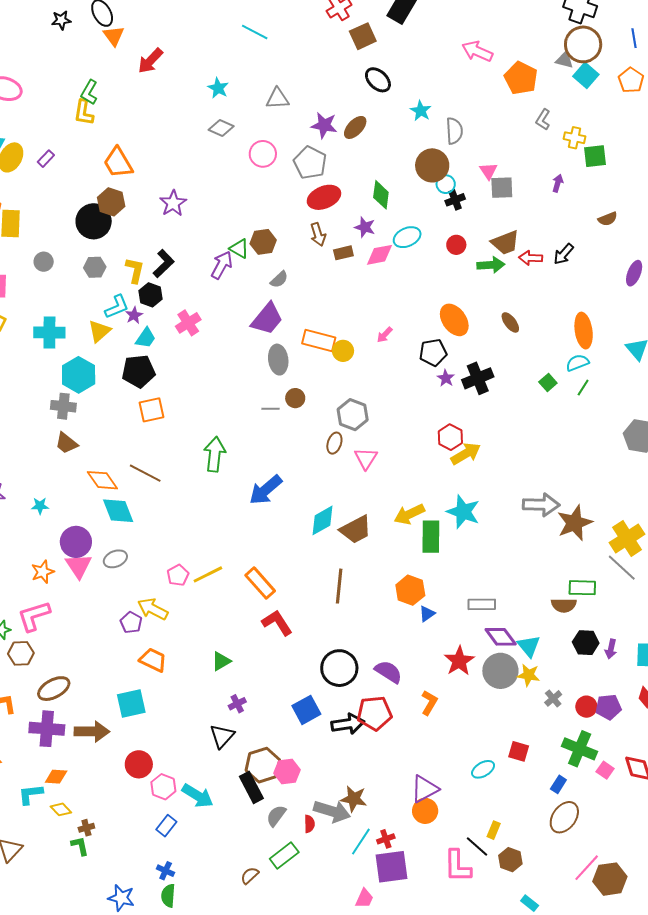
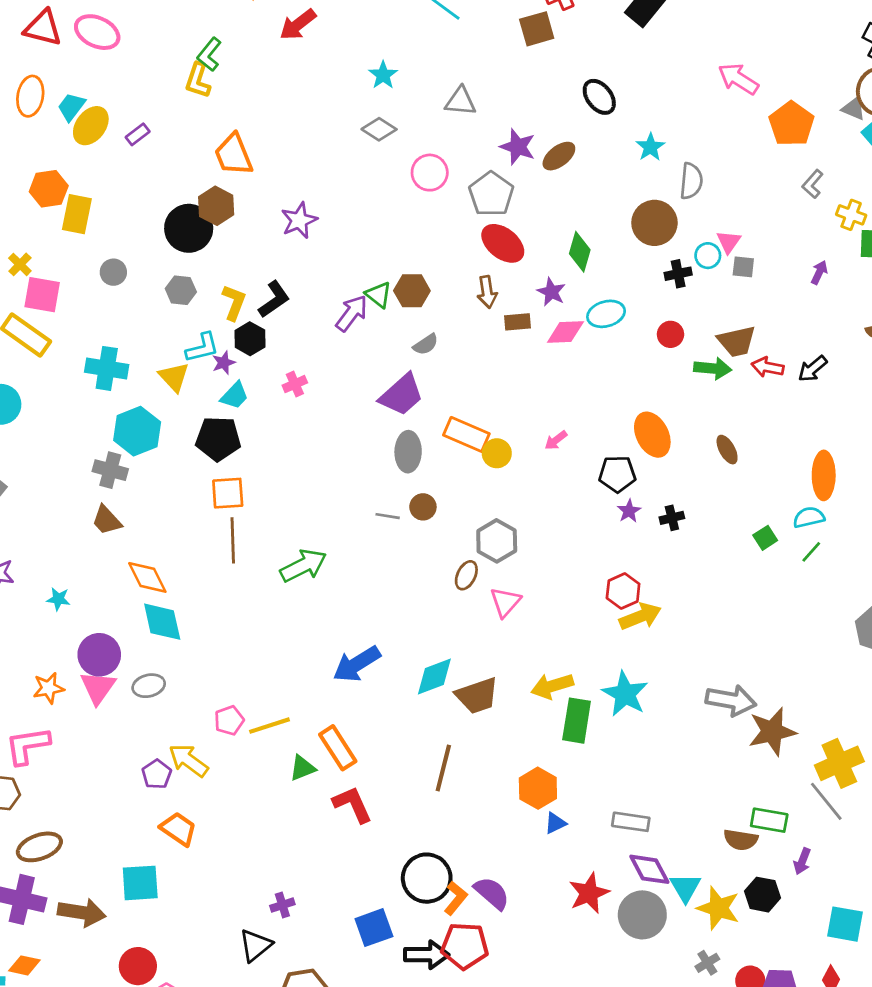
brown square: (363, 36) -> (537, 29), moved
cyan circle: (446, 184) -> (708, 256), moved
gray square: (502, 188) -> (743, 267), size x0.7
red ellipse: (324, 197) -> (503, 243), turned 52
pink cross: (188, 323) -> (295, 384), size x0.7
yellow triangle: (99, 331) -> (174, 377), turned -40
black cross: (478, 378) -> (672, 518), size x0.6
green arrow: (215, 454) -> (303, 566), turned 48
brown line: (145, 473) -> (233, 540), moved, turned 52
blue arrow: (266, 490) -> (357, 664), moved
purple arrow: (611, 649) -> (802, 861), moved
green triangle: (221, 661) -> (302, 768), moved
yellow star: (529, 675) -> (718, 908), moved, size x1.4
orange L-shape: (429, 703) -> (456, 898), moved

